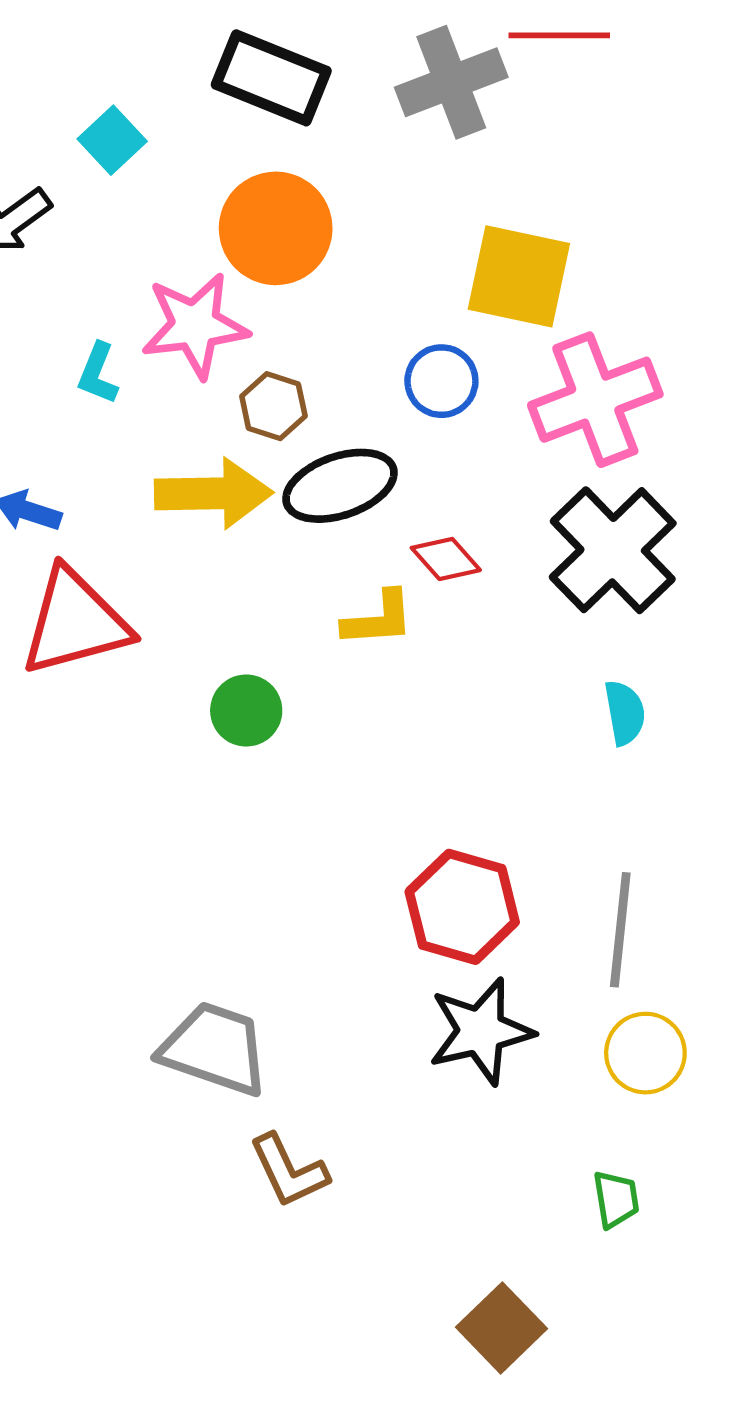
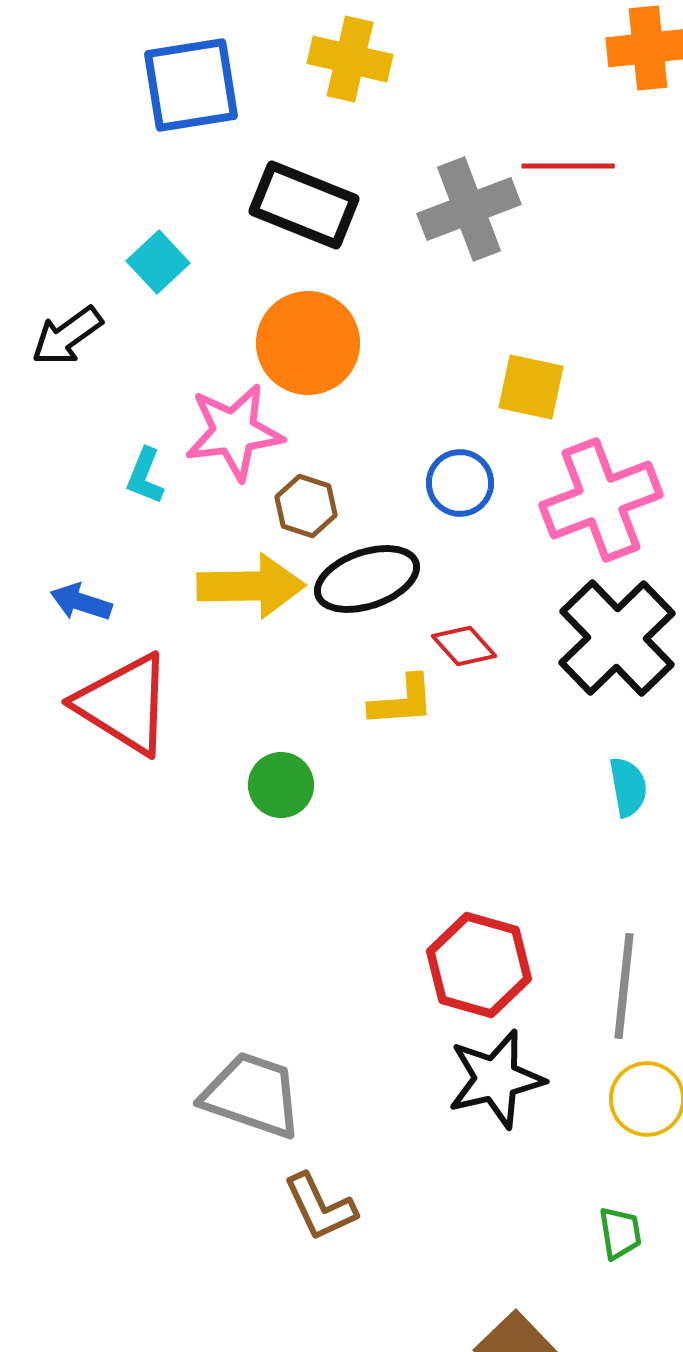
yellow square: (519, 276) -> (531, 387), size x0.7
red triangle: (75, 622) -> (124, 704), turned 47

